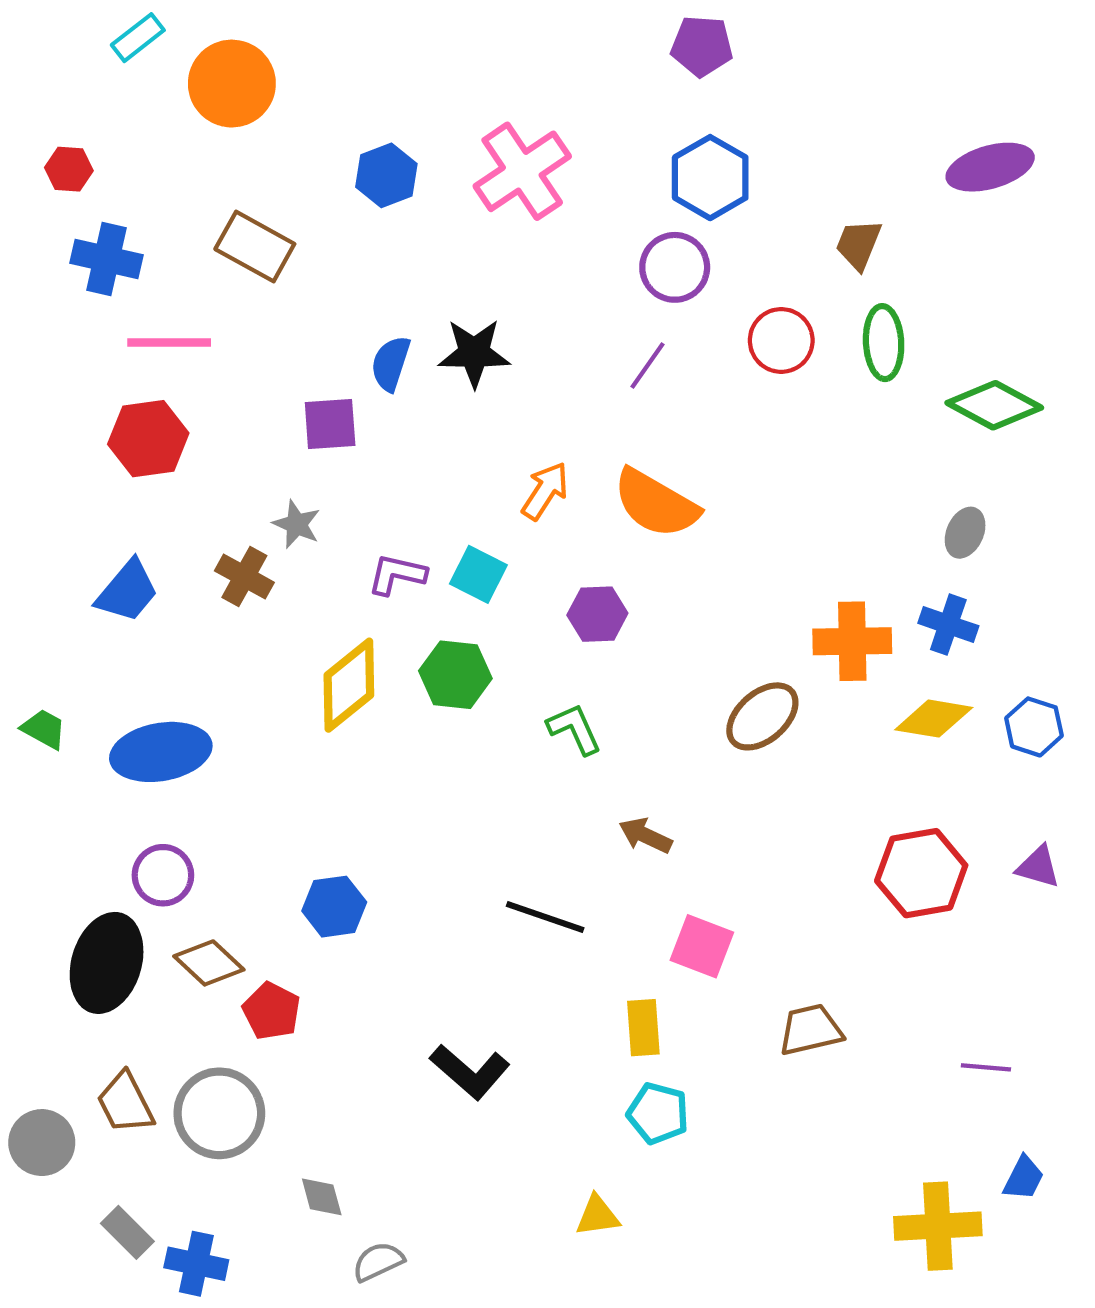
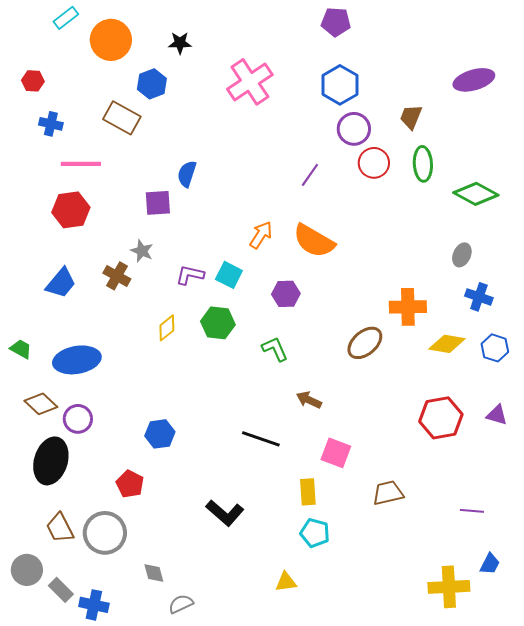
blue hexagon: (386, 175) -> (152, 84), moved
blue cross: (107, 259) -> (51, 124), size x0.7
purple circle: (675, 267) -> (354, 129), moved
black star: (474, 353) -> (180, 43), moved, size x0.7
blue cross: (948, 625) -> (479, 297), moved
yellow diamond: (349, 685) -> (167, 328), size x0.6
brown diamond: (209, 963) -> (41, 404), moved
gray circle: (42, 1143) -> (27, 570), moved

